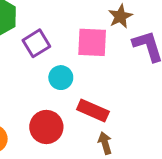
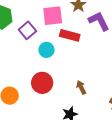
pink square: (92, 42) -> (53, 16), moved
red rectangle: (93, 110) -> (70, 35), moved

